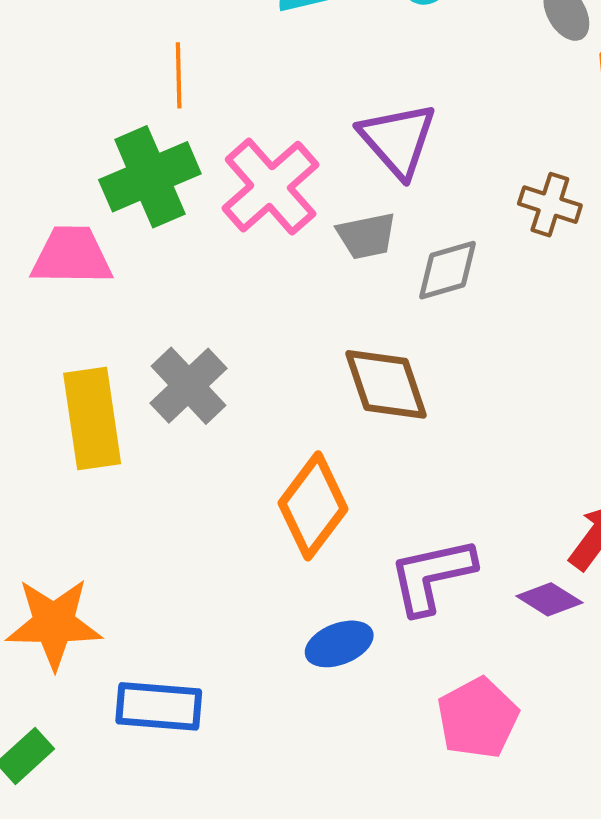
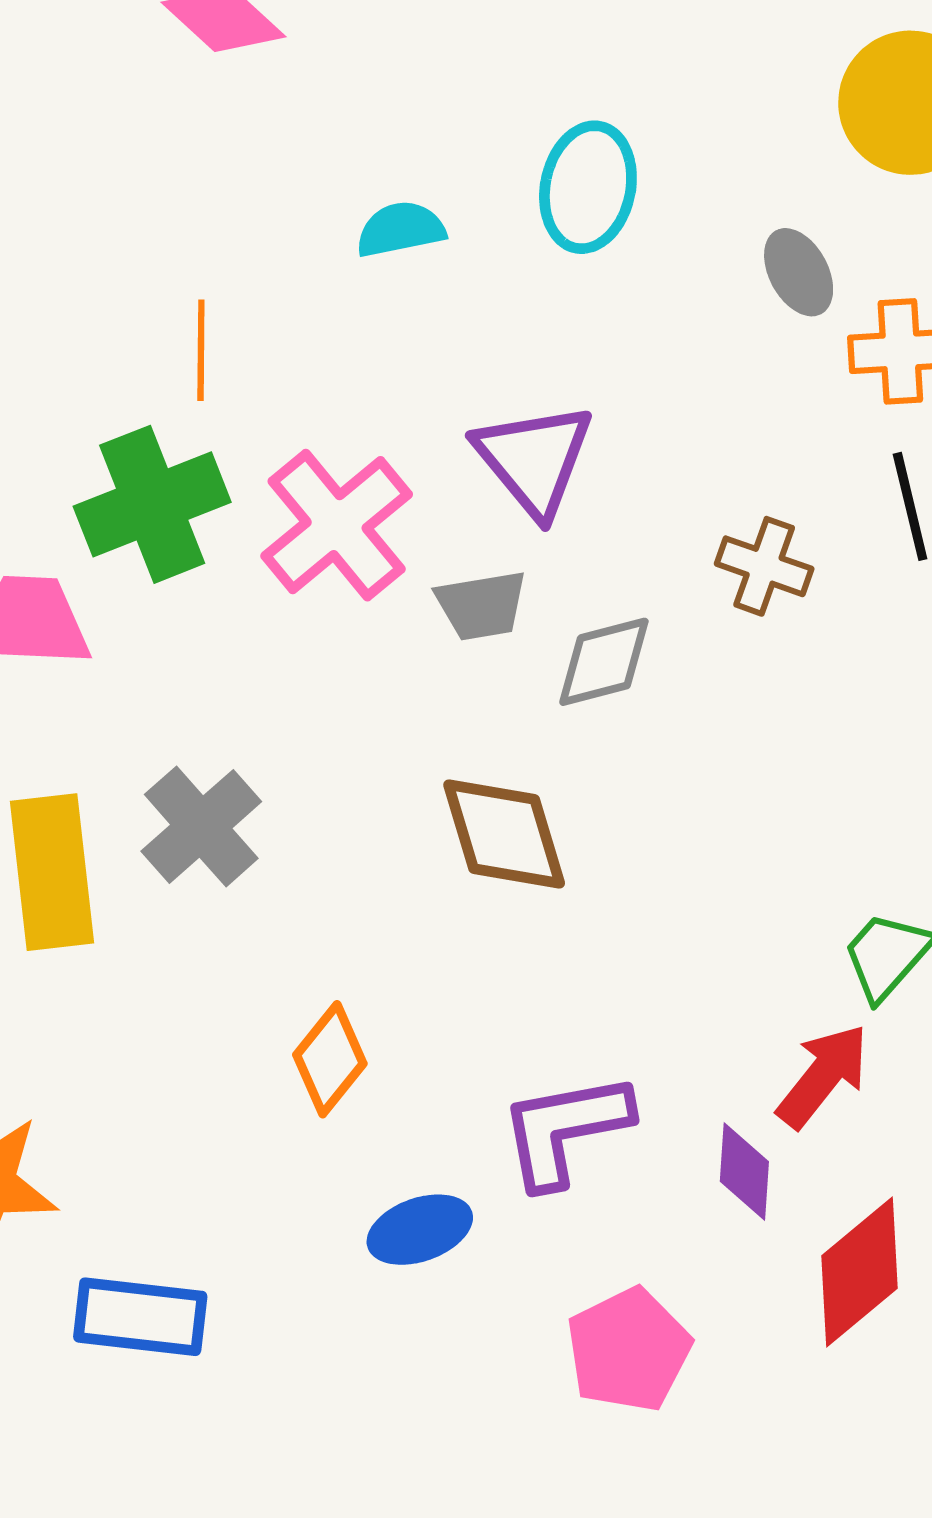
orange diamond: (313, 506) -> (330, 1059), moved, size x0.7
purple diamond: (549, 599) -> (744, 1172), turned 60

